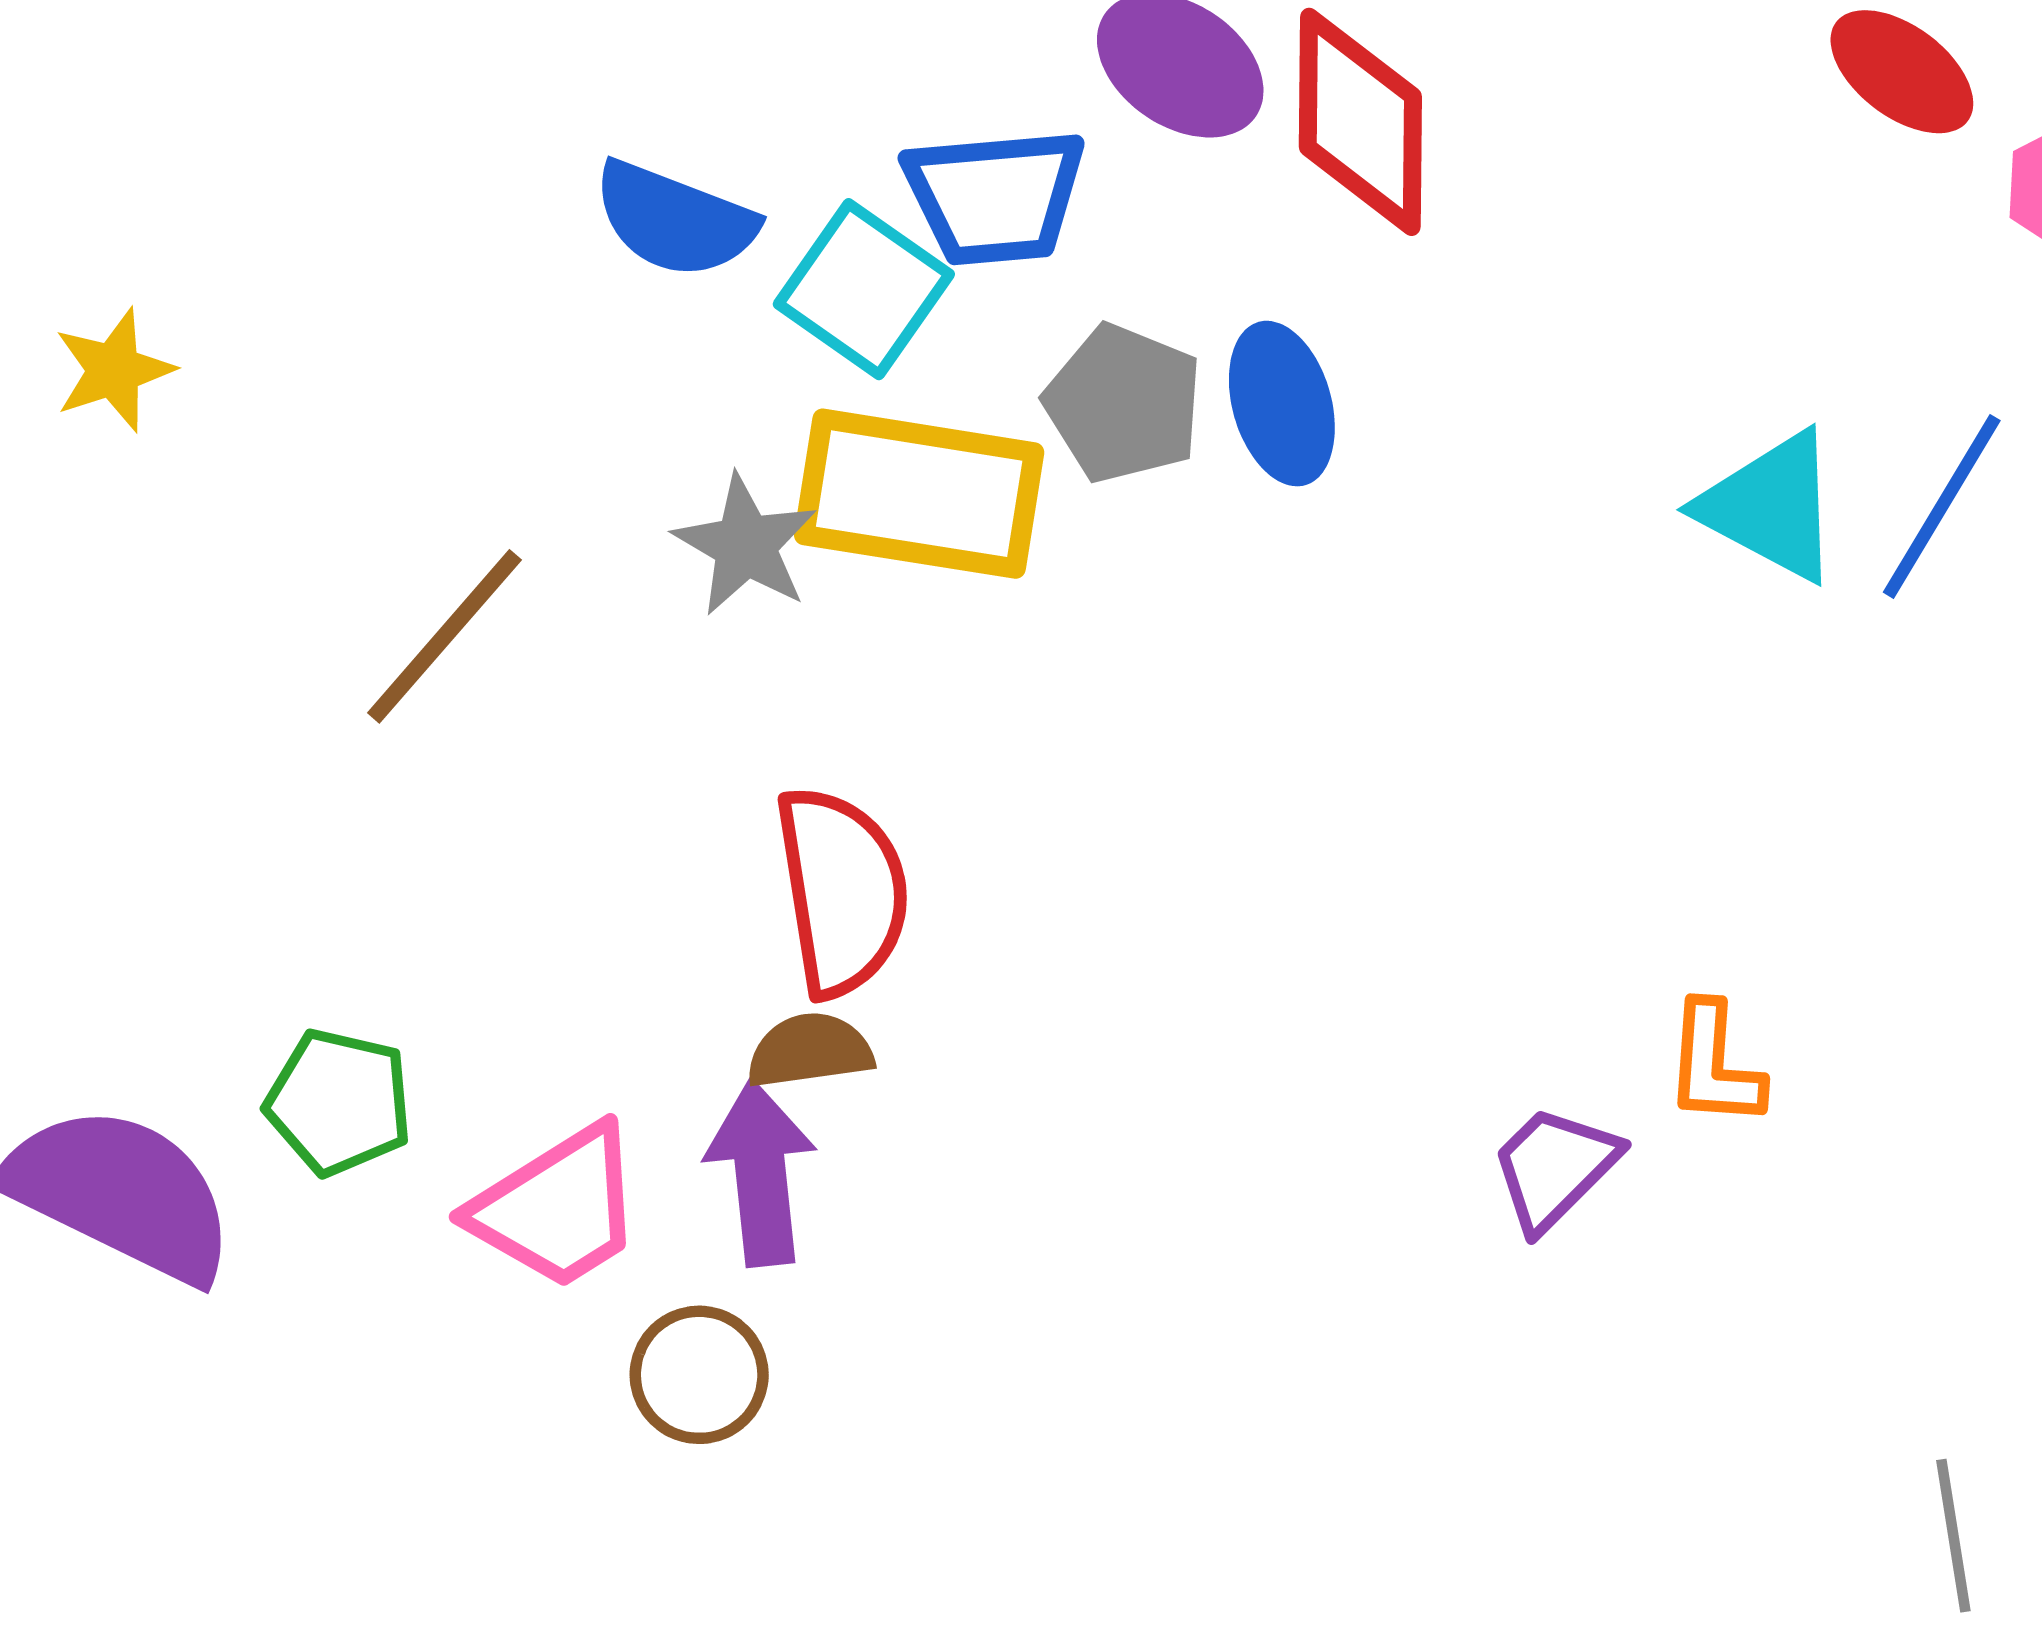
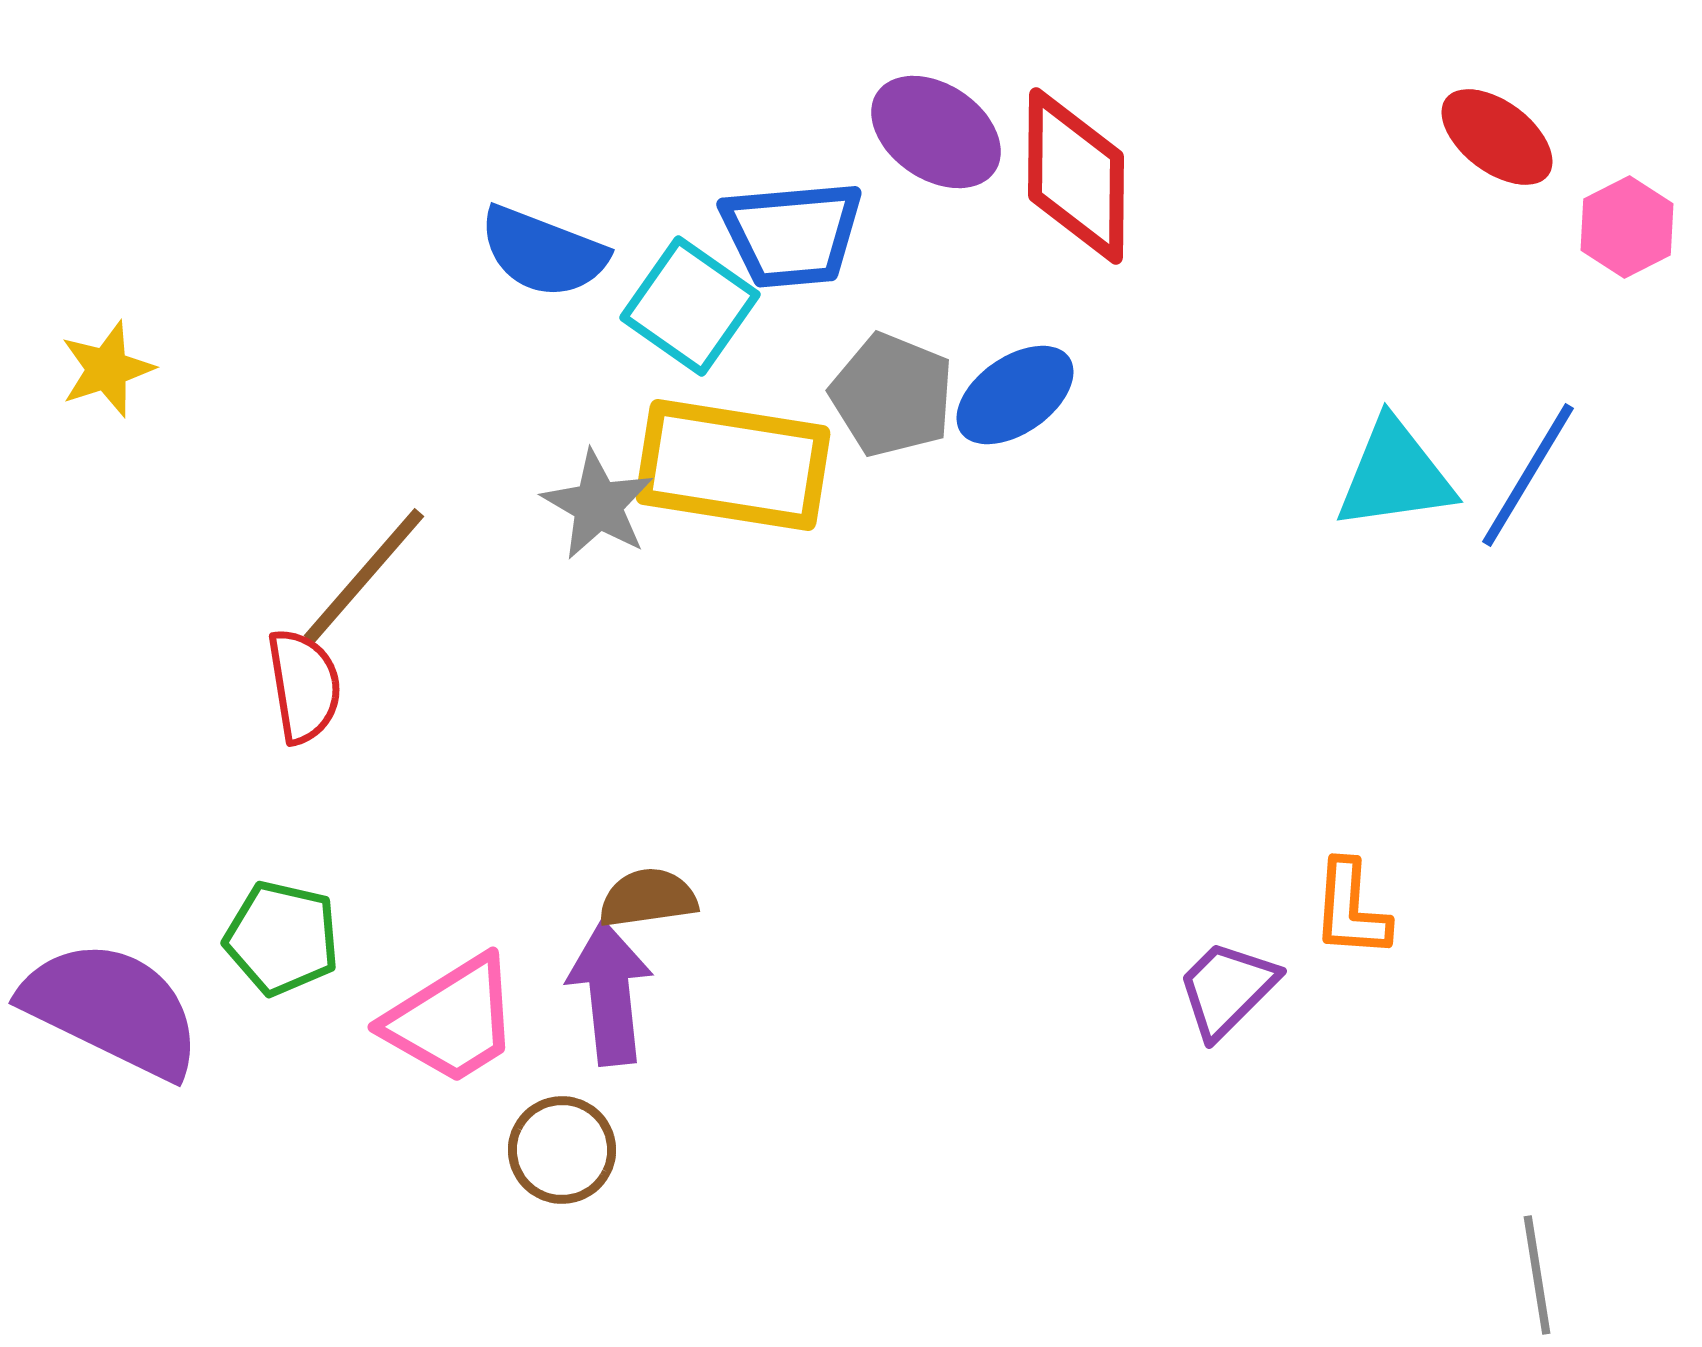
blue ellipse: (1282, 404) -> (1015, 395), turned 71
cyan triangle: (1771, 506) -> (1395, 475), turned -36
red semicircle: (842, 891) -> (304, 686), moved, size x0.7

